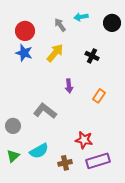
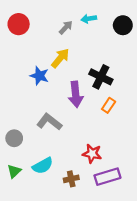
gray arrow: (60, 25) -> (66, 27), turned 80
red circle: (25, 31) -> (19, 24), moved
blue star: (24, 53) -> (39, 76), moved
black cross: (92, 56) -> (101, 77), moved, size x1.5
purple arrow: (69, 86) -> (76, 94), size x1.6

